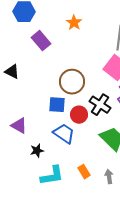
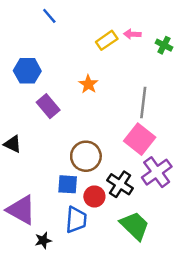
purple triangle: (19, 126) -> (21, 210), size x1.5
blue trapezoid: (64, 134) -> (76, 220), turned 60

